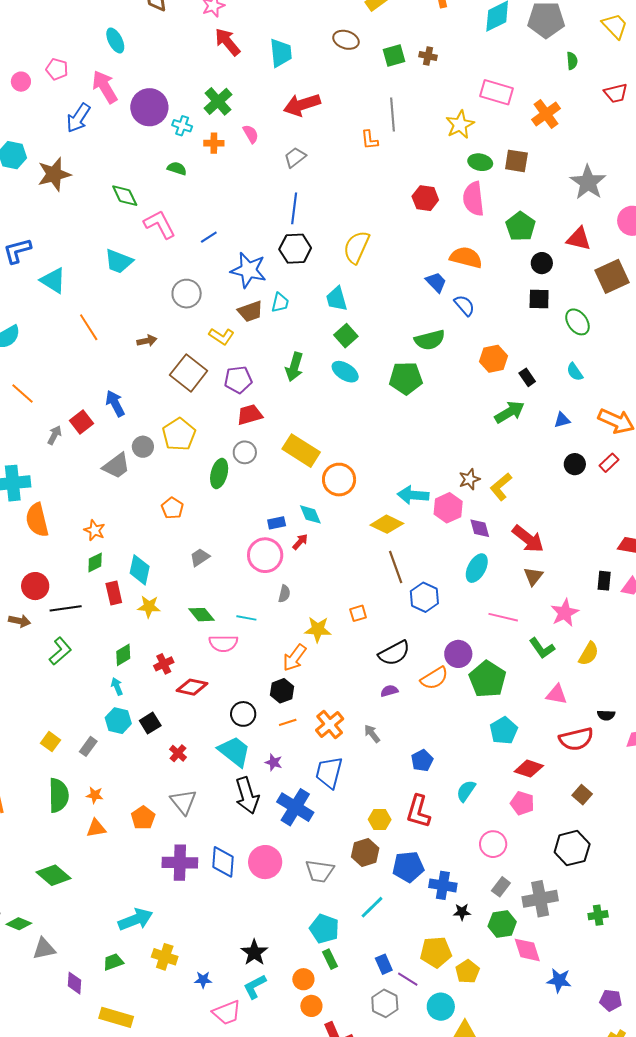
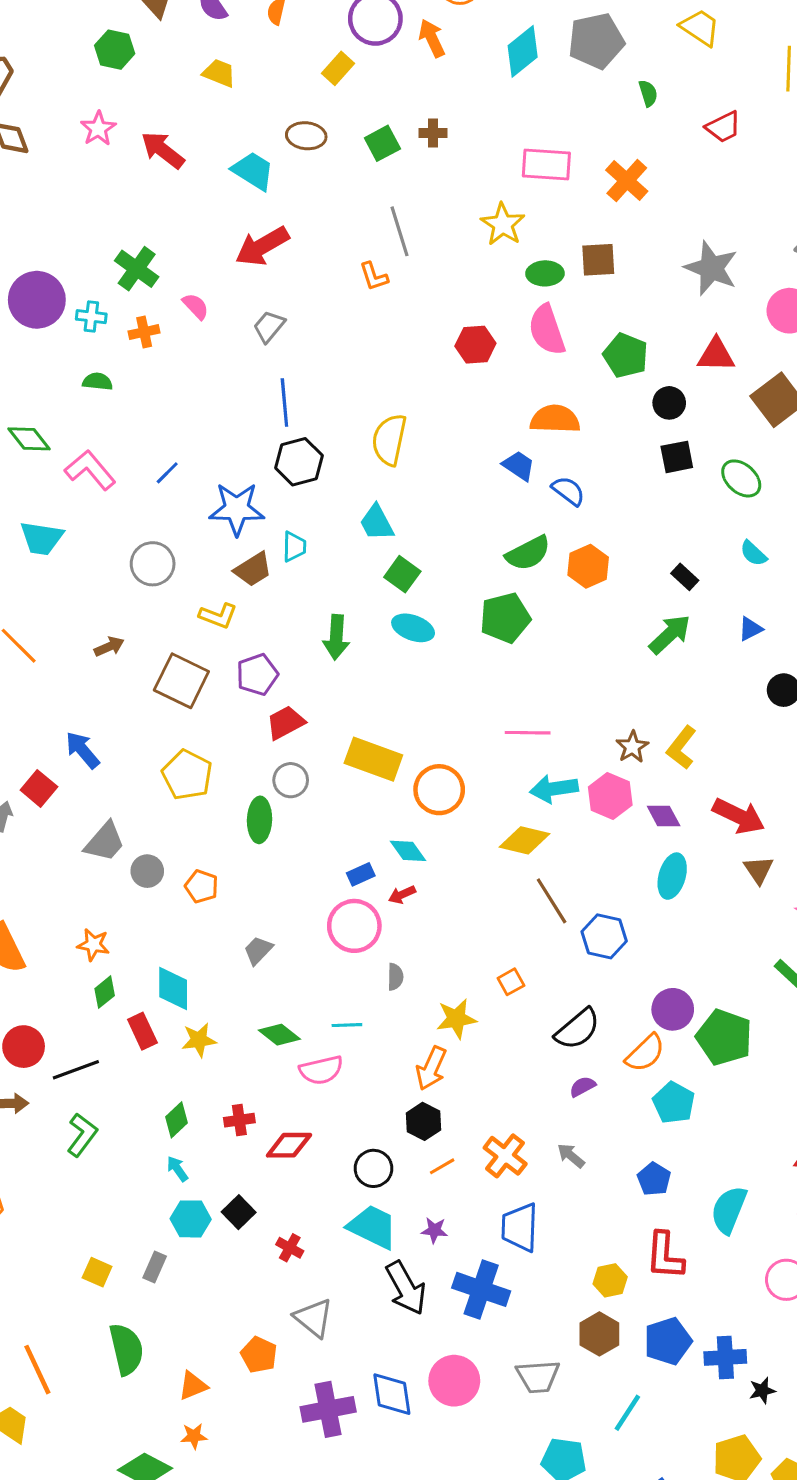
red arrow: (227, 42) -> (163, 150), moved
cyan trapezoid: (281, 53) -> (253, 171), moved, turned -40
orange hexagon: (493, 359) -> (588, 566), moved
gray circle: (143, 447) -> (147, 871), moved
red arrow: (300, 542) -> (402, 895), turned -144
pink line: (503, 617) -> (528, 733), moved
red cross: (164, 664) -> (239, 1120), turned 30
cyan pentagon: (504, 731) -> (674, 1103), moved
cyan semicircle: (466, 791) -> (729, 1210), size x1.4
orange star: (95, 795) -> (194, 1436), moved

